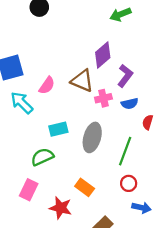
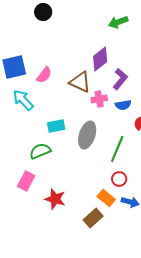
pink semicircle: (47, 85) -> (44, 75), moved
orange rectangle: (85, 187) -> (106, 198), moved

